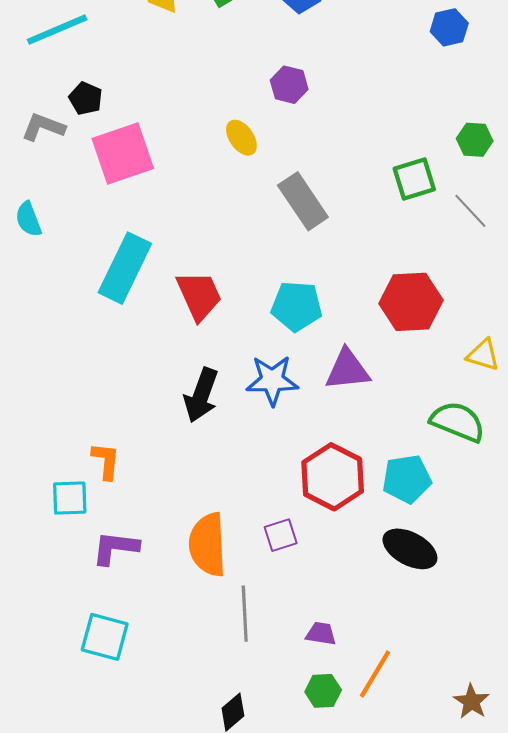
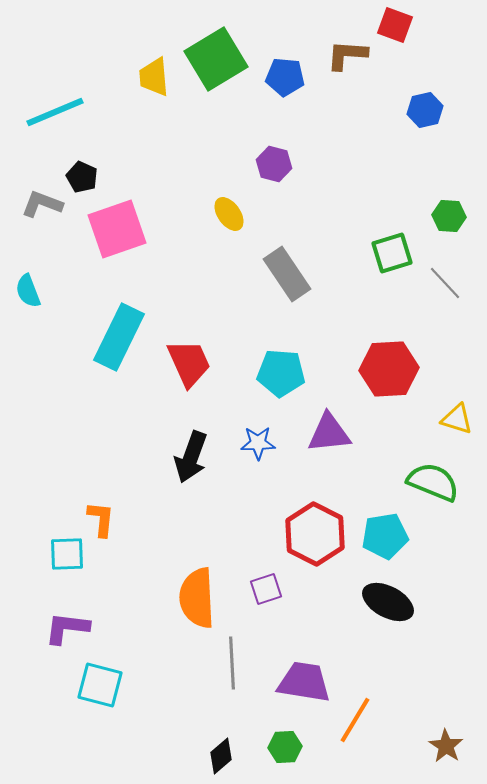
blue star: (272, 380) -> (258, 443), size x0.7
purple L-shape: (115, 548) -> (67, 628), moved
purple trapezoid: (321, 634) -> (304, 682), size x1.8
green hexagon: (323, 691) -> (285, 747), moved

